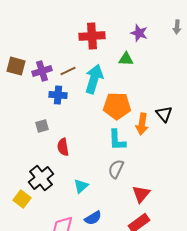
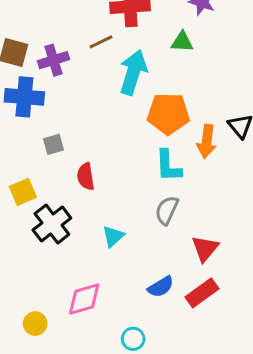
brown line: (68, 71) -> (101, 42), moved
blue cross: (58, 95) -> (24, 97), moved, size x1.4
yellow square: (22, 199) -> (23, 192), moved, turned 30
blue semicircle: (93, 218) -> (161, 287), moved

